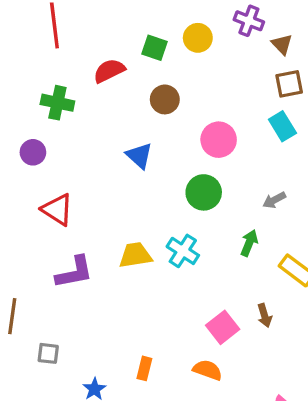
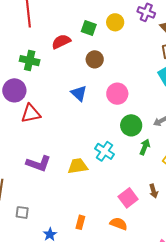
pink circle: (219, 140) -> (117, 94), moved
purple circle: (33, 152) -> (14, 90), size x1.5
green circle: (204, 192) -> (131, 125), moved
red triangle: (57, 210) -> (31, 113), moved, turned -45
yellow trapezoid: (135, 255) -> (78, 166), moved
purple L-shape: (74, 272) -> (39, 163), turned 30

